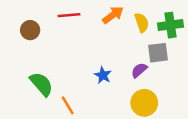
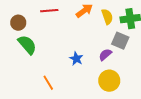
gray square: (158, 53) -> (120, 41), turned 30
green semicircle: (41, 84) -> (27, 45), moved

